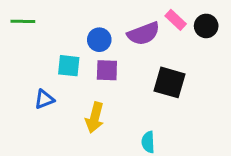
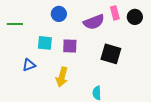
pink rectangle: (176, 20) -> (115, 13), turned 32
green line: (23, 21) -> (15, 24), moved
blue circle: (99, 40) -> (59, 14), moved

